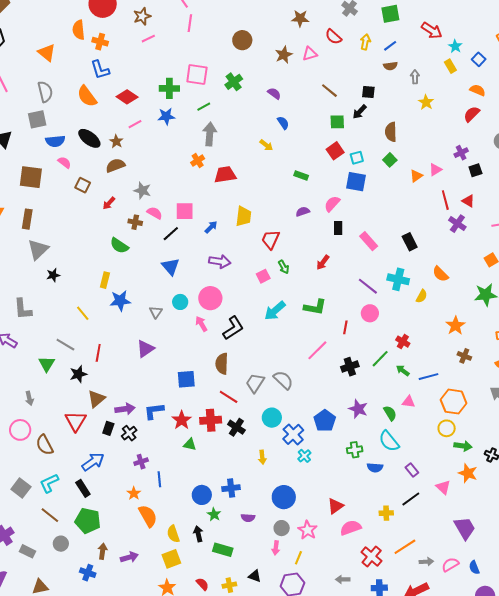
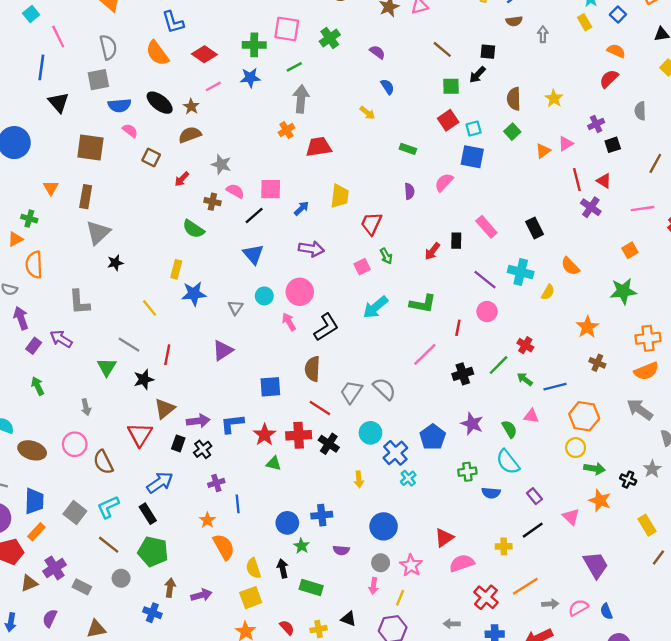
yellow star: (426, 102) -> (554, 98), moved
purple semicircle: (303, 212) -> (409, 191), turned 104
black rectangle: (338, 228) -> (456, 241), moved

